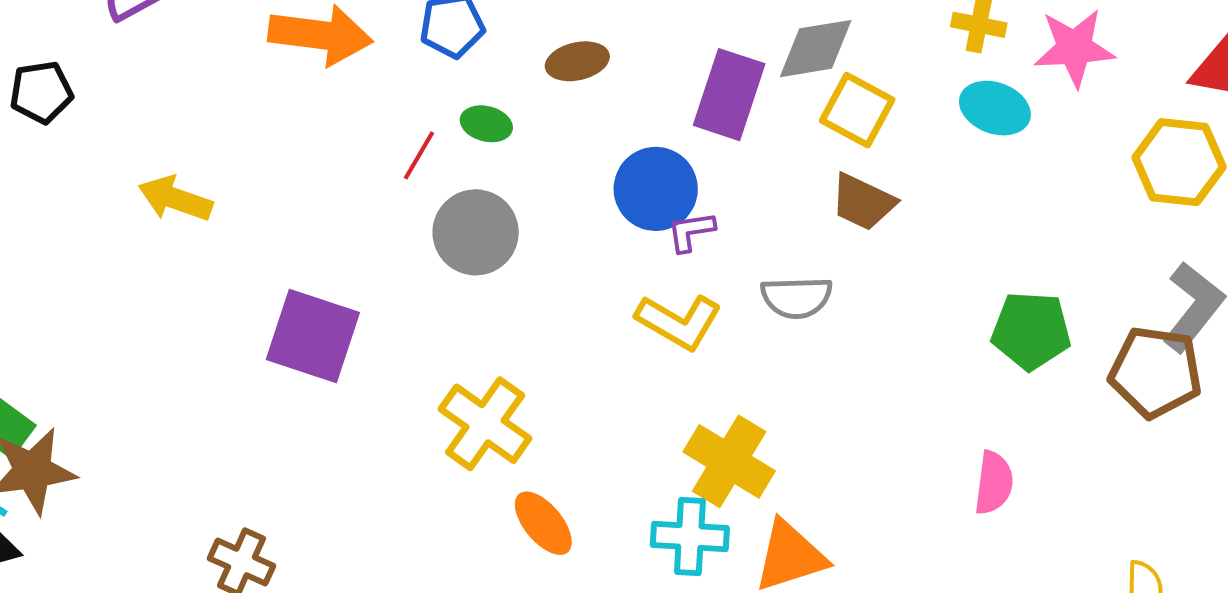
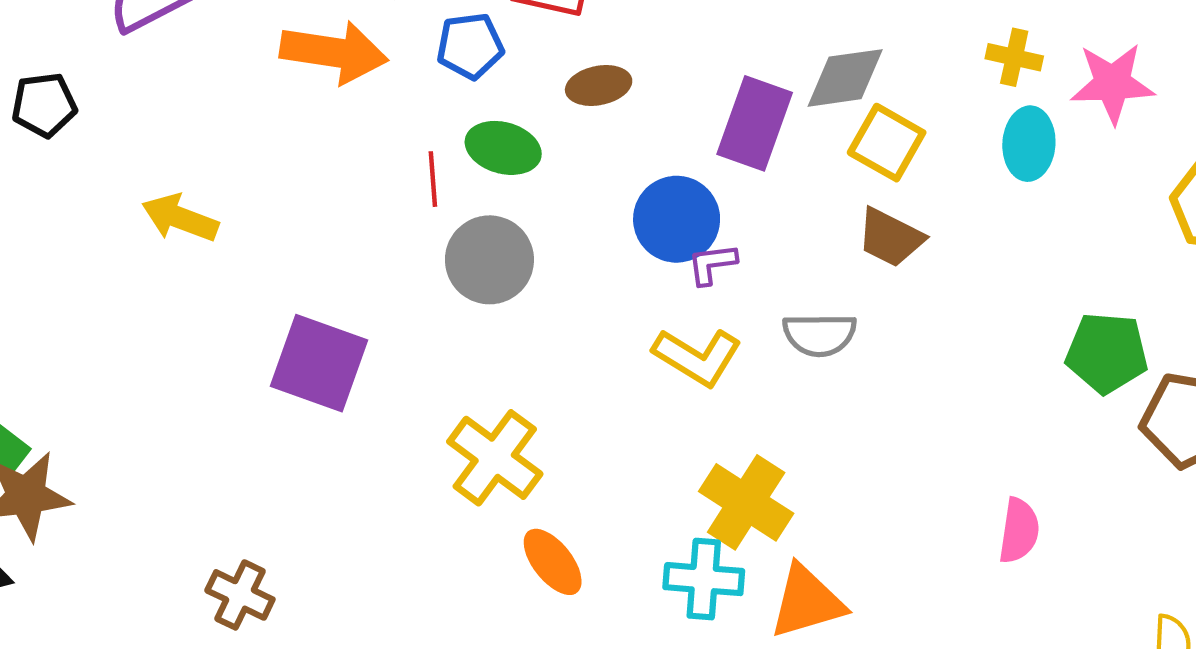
cyan ellipse: (995, 108) -> (1029, 144), turned 72
green ellipse: (486, 124) -> (503, 148), size x1.4
red line: (419, 155) -> (433, 179), turned -36
green pentagon: (1031, 331) -> (1107, 353), moved

